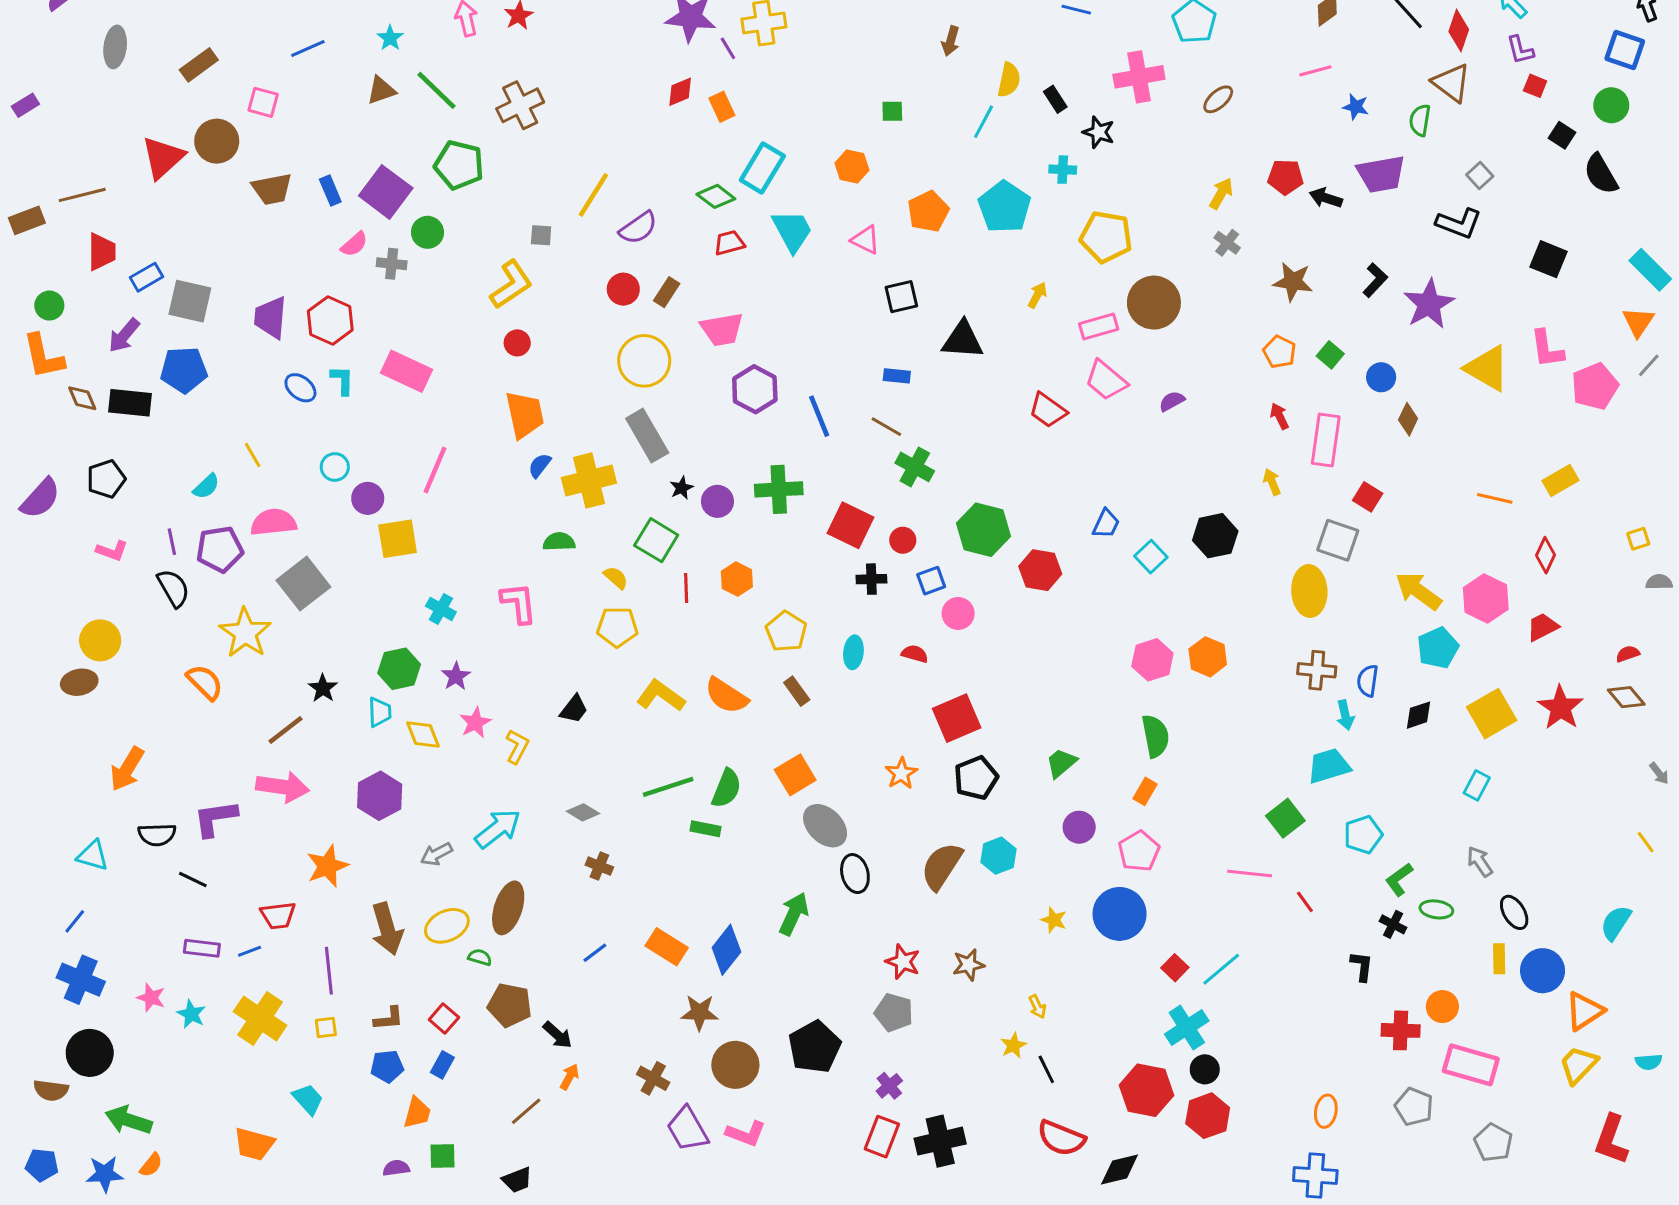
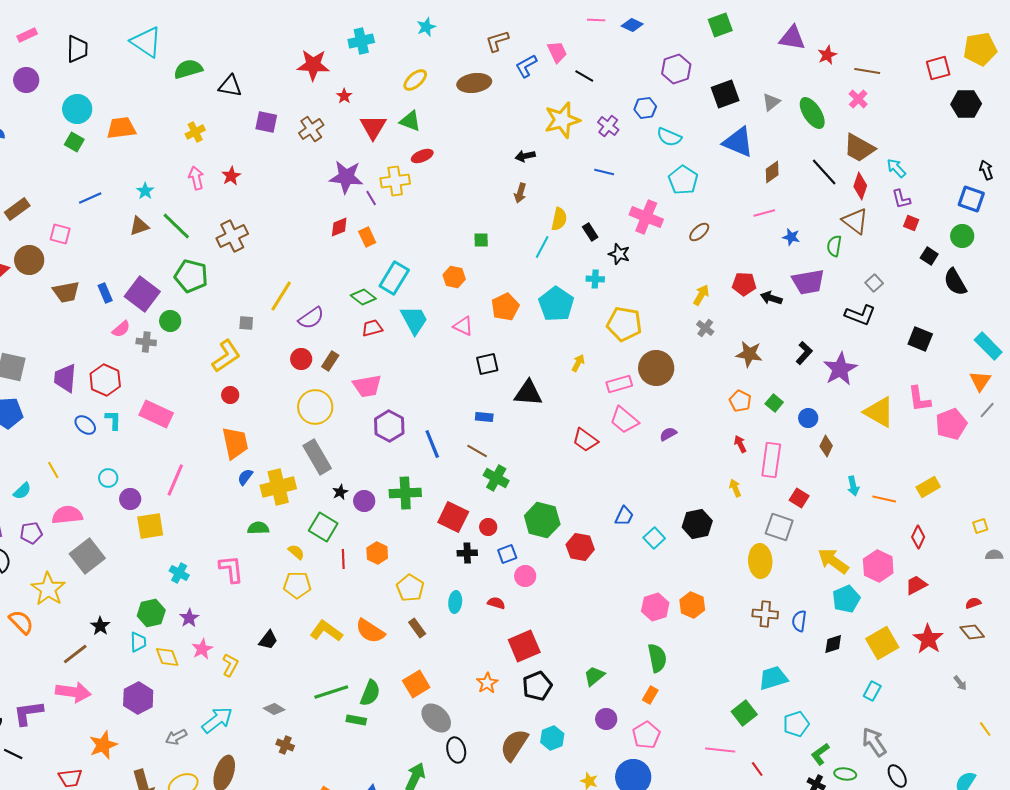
pink cross: (1139, 77) -> (646, 217), turned 32
purple pentagon: (220, 549) -> (31, 533), size x0.7
cyan arrow: (1345, 715) -> (853, 486), moved
gray arrow: (1659, 773) -> (960, 683), moved
gray arrow: (1480, 862) -> (874, 742), size x1.4

